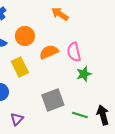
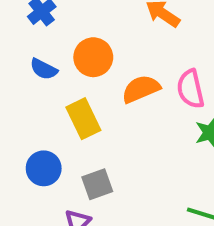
gray square: (53, 100) -> (97, 184), moved, size x0.7

